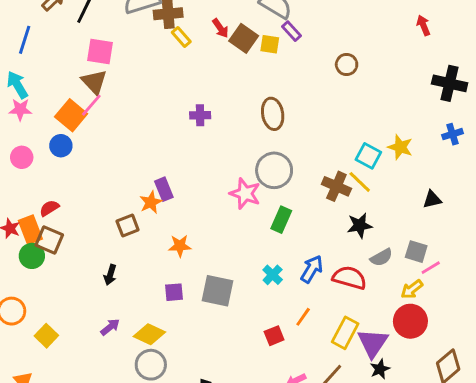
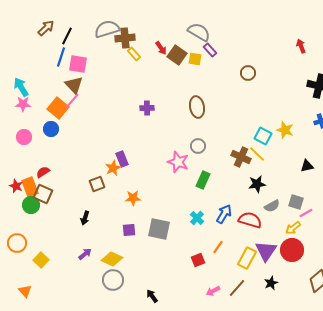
blue line: (25, 40) -> (61, 57), moved
gray circle: (274, 170) -> (198, 146), size x0.6
purple triangle: (373, 343) -> (266, 251), moved

